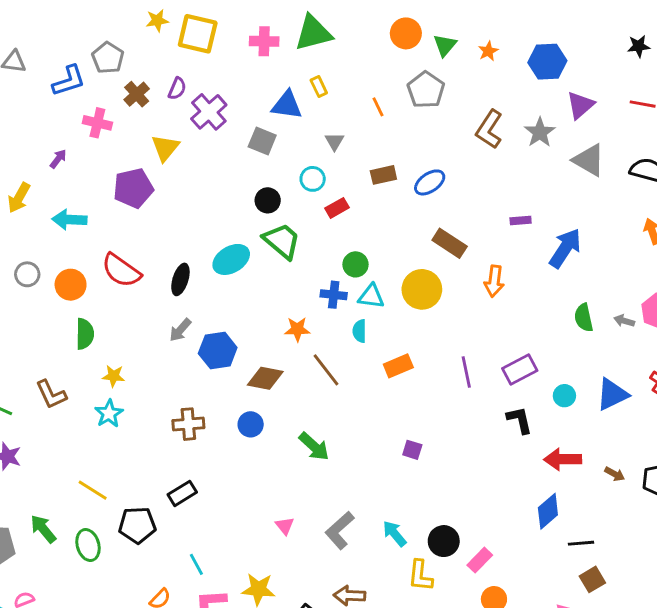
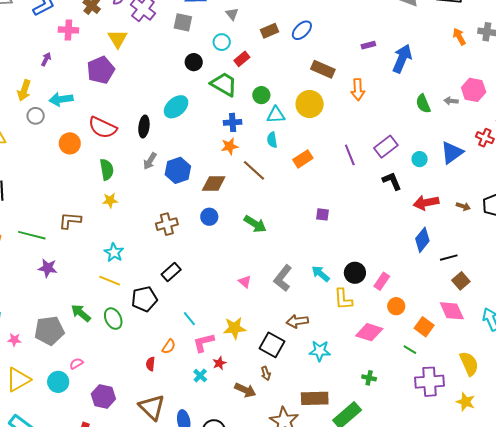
green trapezoid: (282, 241) -> (224, 84), moved
gray circle: (27, 274) -> (36, 116), moved
blue cross: (334, 295) -> (233, 122), moved
green semicircle: (85, 334) -> (107, 169), moved
brown L-shape: (51, 394) -> (70, 221), turned 130
cyan star: (109, 414) -> (114, 252), moved

